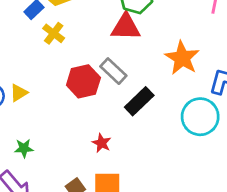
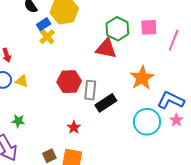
yellow cross: (54, 33) -> (47, 37), moved
gray rectangle: (113, 71) -> (90, 90), moved, turned 42
yellow triangle: (19, 93) -> (22, 81), turned 40

